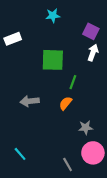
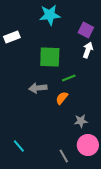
cyan star: (53, 16) -> (50, 15), size x1.5
green line: (73, 82) -> (69, 78), turned 48
gray arrow: (30, 101) -> (38, 88), moved

